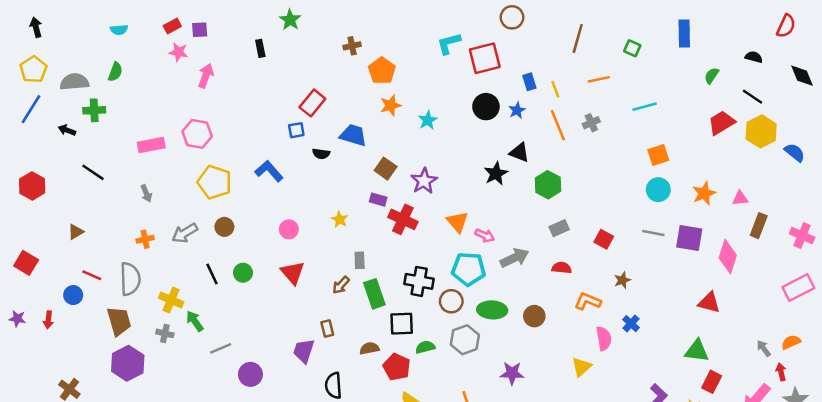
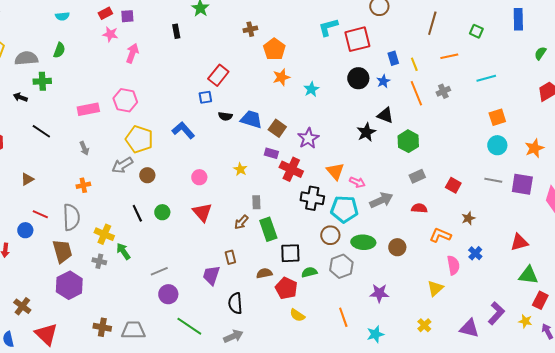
blue trapezoid: (353, 135) -> (251, 119), moved
gray arrow: (185, 233) -> (122, 165), moved
black cross: (419, 281) -> (312, 198), moved
red triangle: (709, 302) -> (519, 242), moved, turned -30
gray line: (221, 348) -> (159, 271), moved

